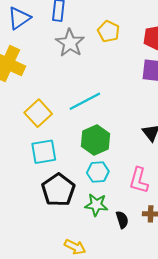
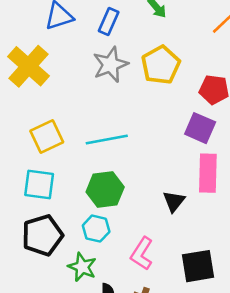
yellow pentagon: (109, 31) -> (161, 65), size x1.4

